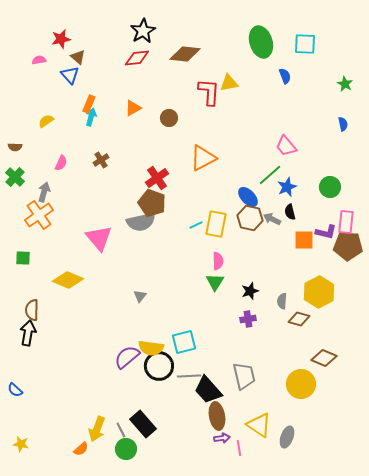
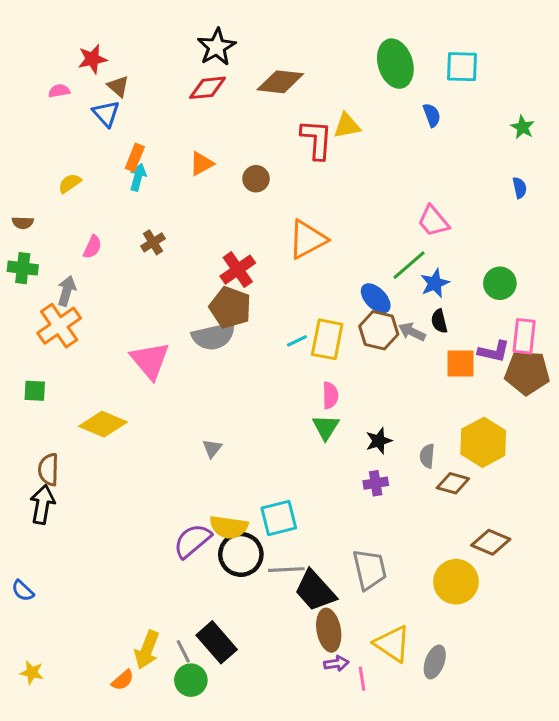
green cross: (15, 177) -> (23, 268), turned -36

